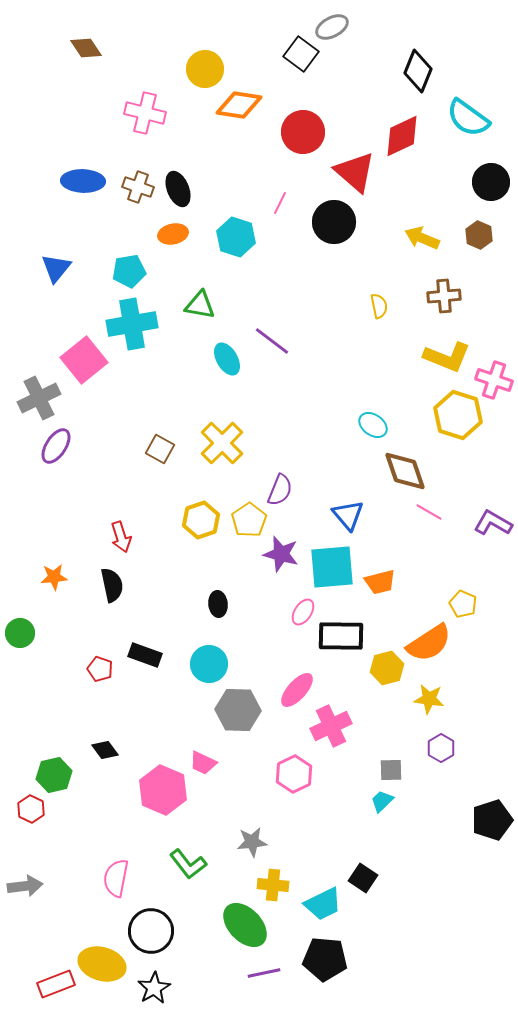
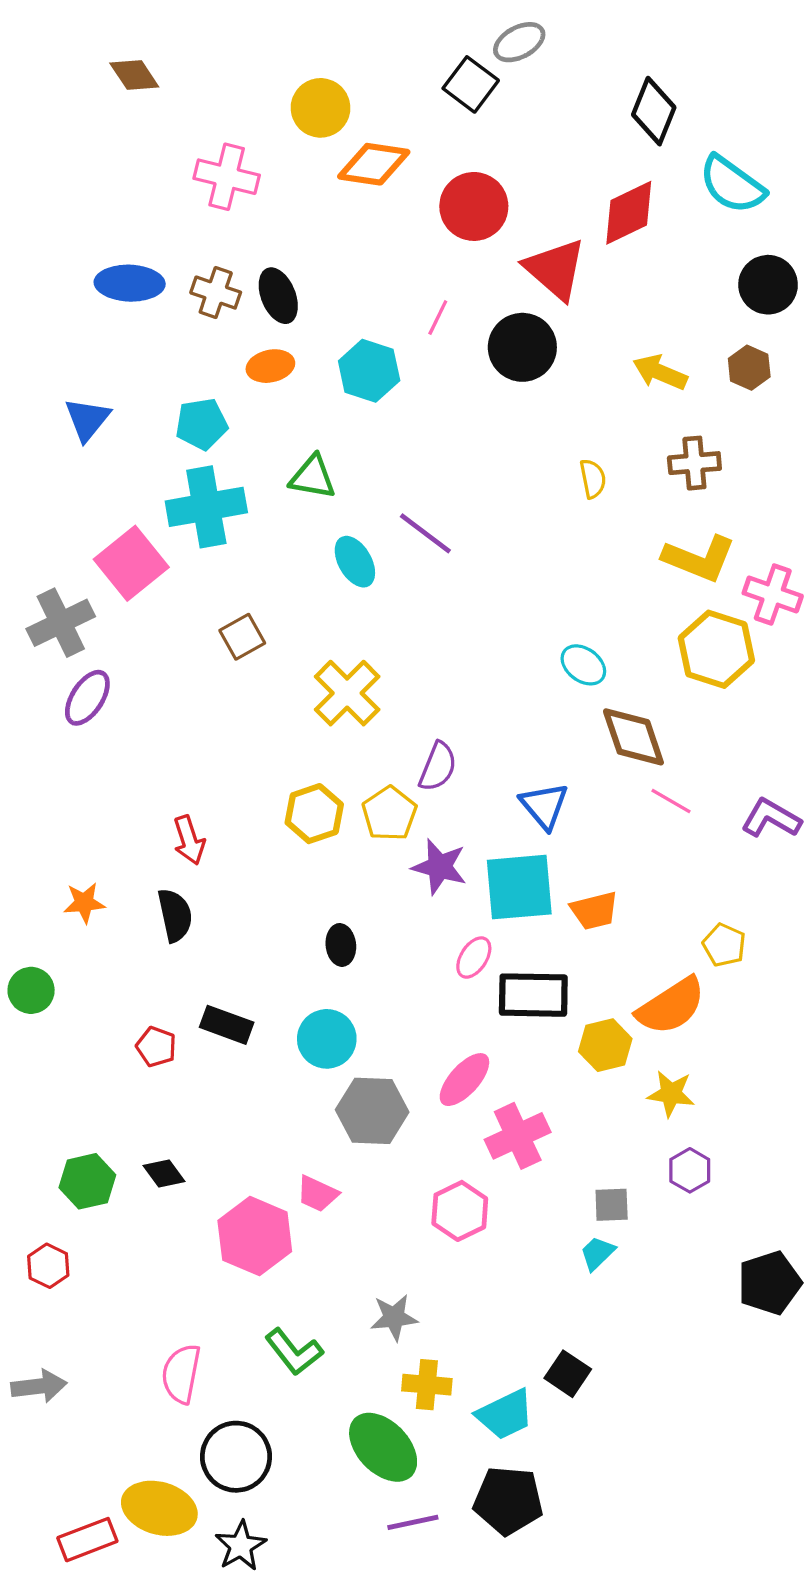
brown square: (160, 449) -> (242, 637), moved, turned 32
green hexagon: (54, 775) -> (87, 1181), moved

